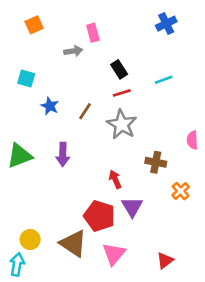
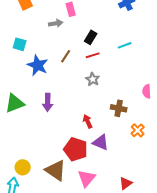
black rectangle: (119, 69) -> (91, 37), turned 64
blue star: (50, 106) -> (38, 65), size x1.5
brown line: (85, 111) -> (66, 56), moved
gray star: (122, 124) -> (93, 79), size x0.6
purple triangle: (132, 207) -> (101, 142), turned -36

